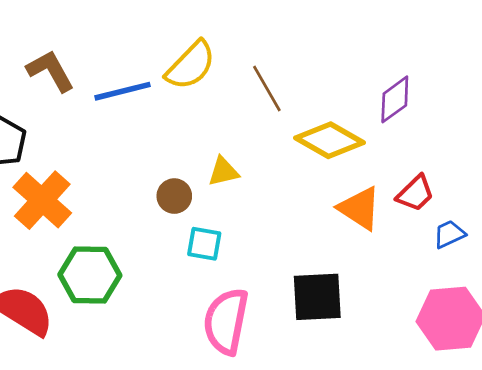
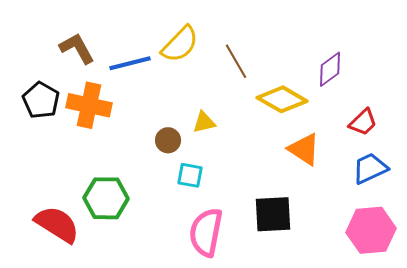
red trapezoid: (415, 193) -> (363, 122), moved
orange cross: (42, 200) -> (89, 105), moved, turned -30
blue trapezoid: (449, 234) -> (370, 168), size x1.5

